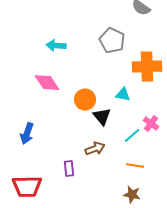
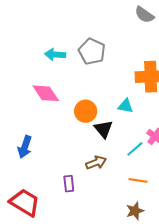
gray pentagon: (112, 41) -> (92, 51), moved
red trapezoid: (27, 187) -> (25, 202), turned -148
brown star: (132, 195) -> (135, 211), turned -30

